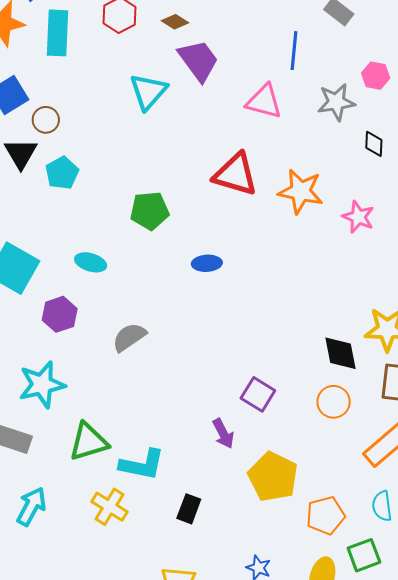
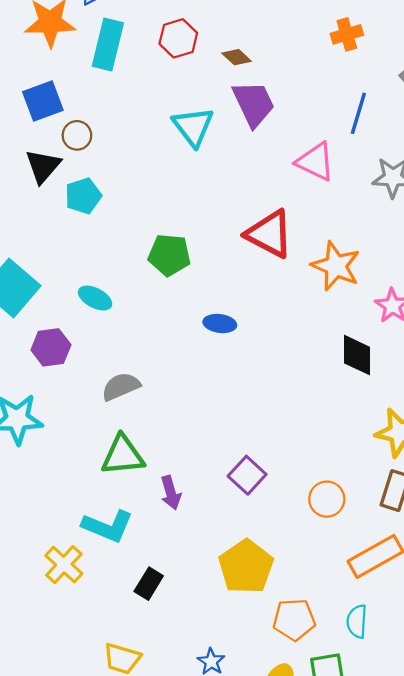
cyan triangle: (148, 92) -> (193, 127), turned -30
black diamond: (341, 353) -> (357, 355), moved
purple arrow: (223, 434) -> (171, 493), moved
green triangle: (89, 442) -> (123, 455), moved

